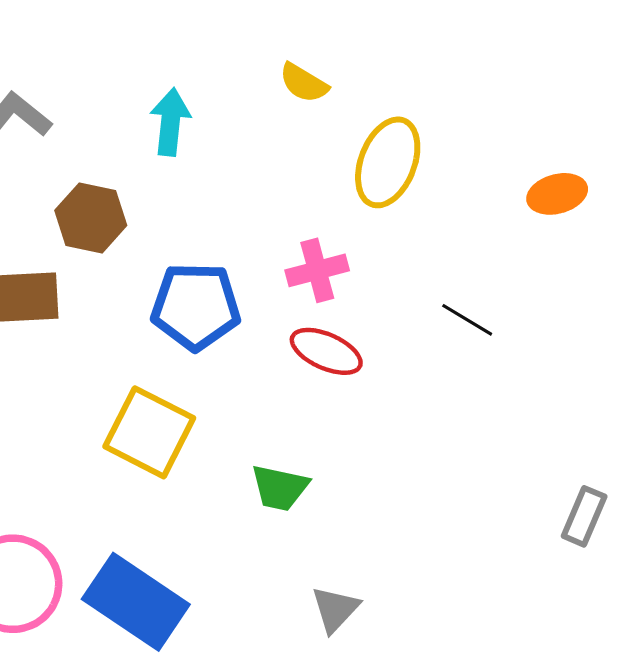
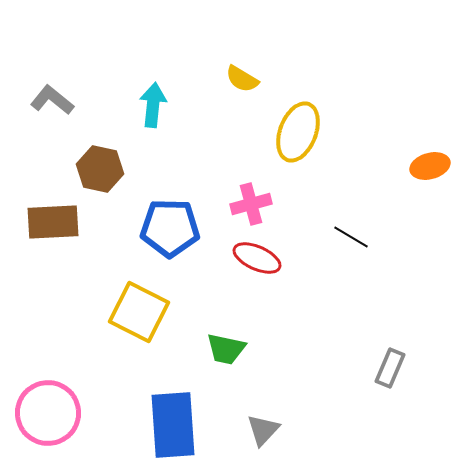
orange ellipse: (557, 194) -> (430, 166), moved
gray rectangle: (584, 516) -> (390, 368), moved
blue rectangle: (136, 602) -> (173, 425), moved, turned 52

